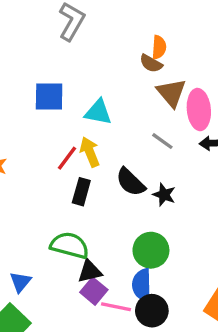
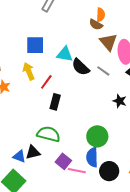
yellow arrow: (90, 152) -> (29, 71), moved
black semicircle: (131, 182) -> (81, 67), moved
black star: (164, 195) -> (120, 101), moved
black triangle: (90, 271) -> (33, 152), moved
blue triangle: (20, 282) -> (19, 156), turned -48
black circle: (152, 311) -> (109, 171), moved

